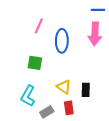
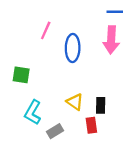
green square: (35, 63) -> (21, 75), moved
red rectangle: (69, 108) -> (91, 125), moved

